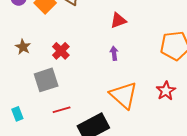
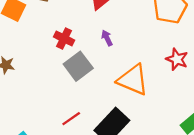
red cross: (61, 51) -> (64, 38), moved
gray square: (46, 80) -> (78, 66), moved

